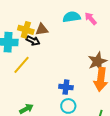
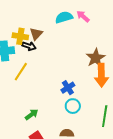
brown triangle: (42, 29) -> (36, 34), turned -32
blue cross: (66, 87) -> (68, 88), turned -32

